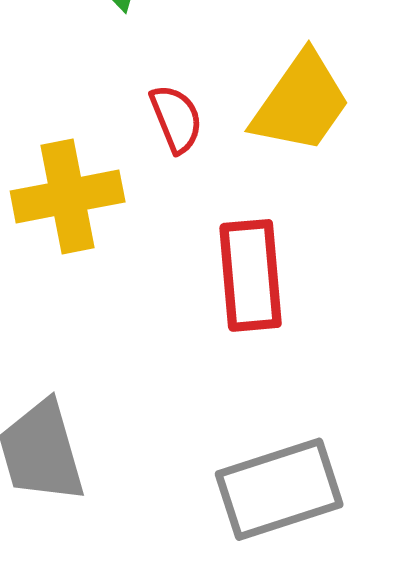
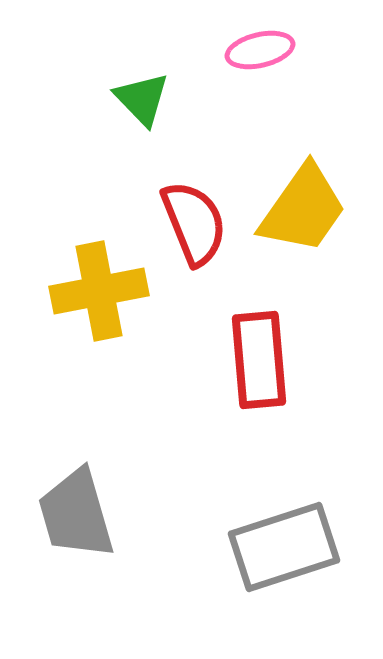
red semicircle: (176, 119) -> (194, 223), size x1.4

